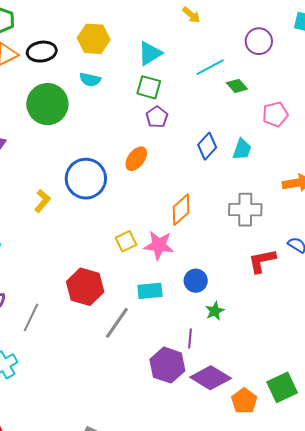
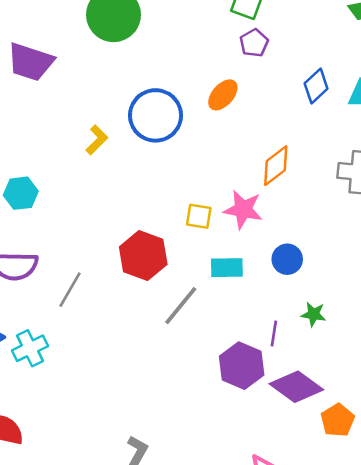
yellow square: (126, 241) -> (199, 216), moved, turned 30
green star: (215, 311) -> (313, 314), moved, turned 30

